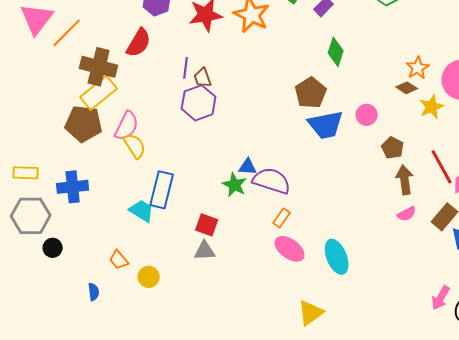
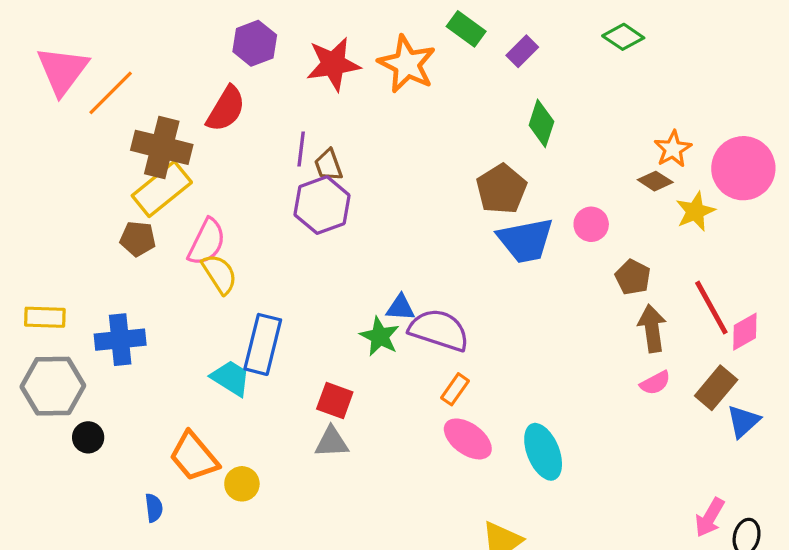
brown pentagon: (84, 124) -> (138, 239), size x0.6
orange trapezoid: (119, 260) -> (194, 457), size x1.6

